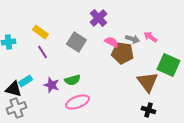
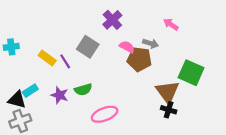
yellow rectangle: (40, 32) -> (47, 58), moved
pink arrow: (150, 37) -> (171, 24), moved
purple line: (42, 52) -> (65, 61), moved
pink ellipse: (77, 102) -> (105, 114), moved
black cross: (148, 110) -> (169, 110), moved

